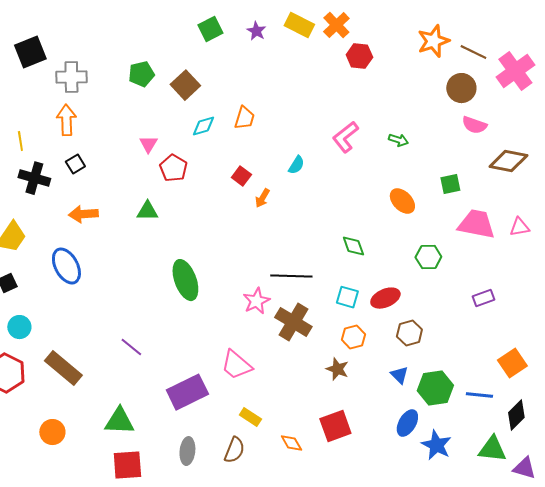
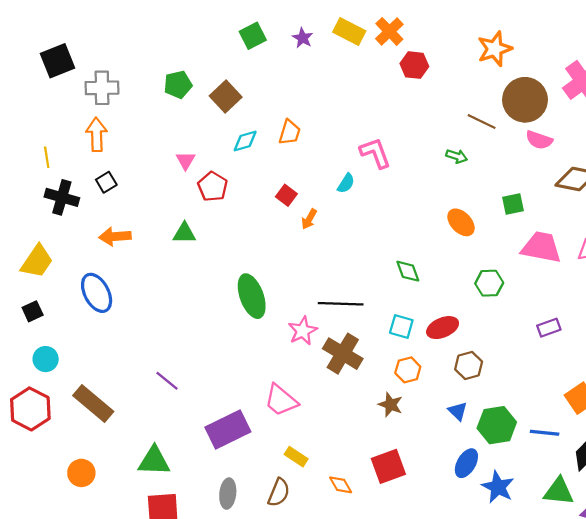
brown line: (473, 52) -> (482, 121), moved
brown circle: (461, 88) -> (525, 100), size x1.4
pink L-shape: (345, 137) -> (375, 153), moved, turned 108
green ellipse: (185, 280) -> (252, 296), moved

